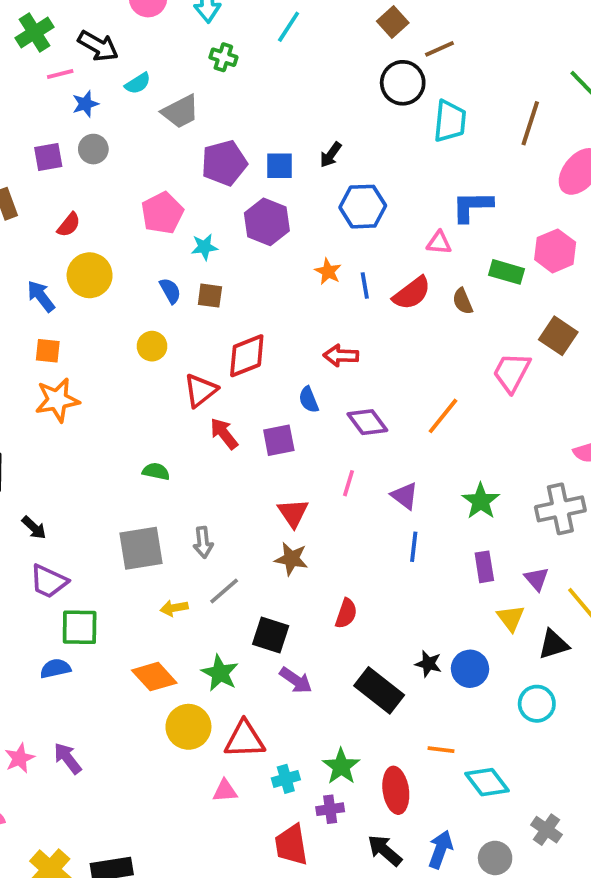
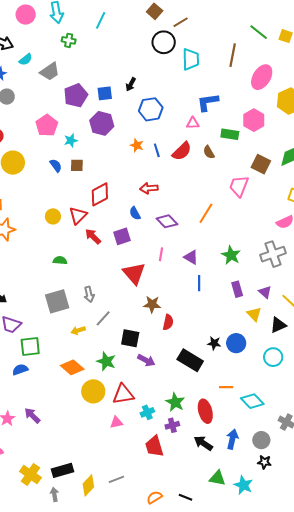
yellow circle: (152, 346) -> (53, 216), moved
red triangle: (293, 513) -> (134, 273), size x1.4
brown star: (291, 559) -> (152, 304), moved

